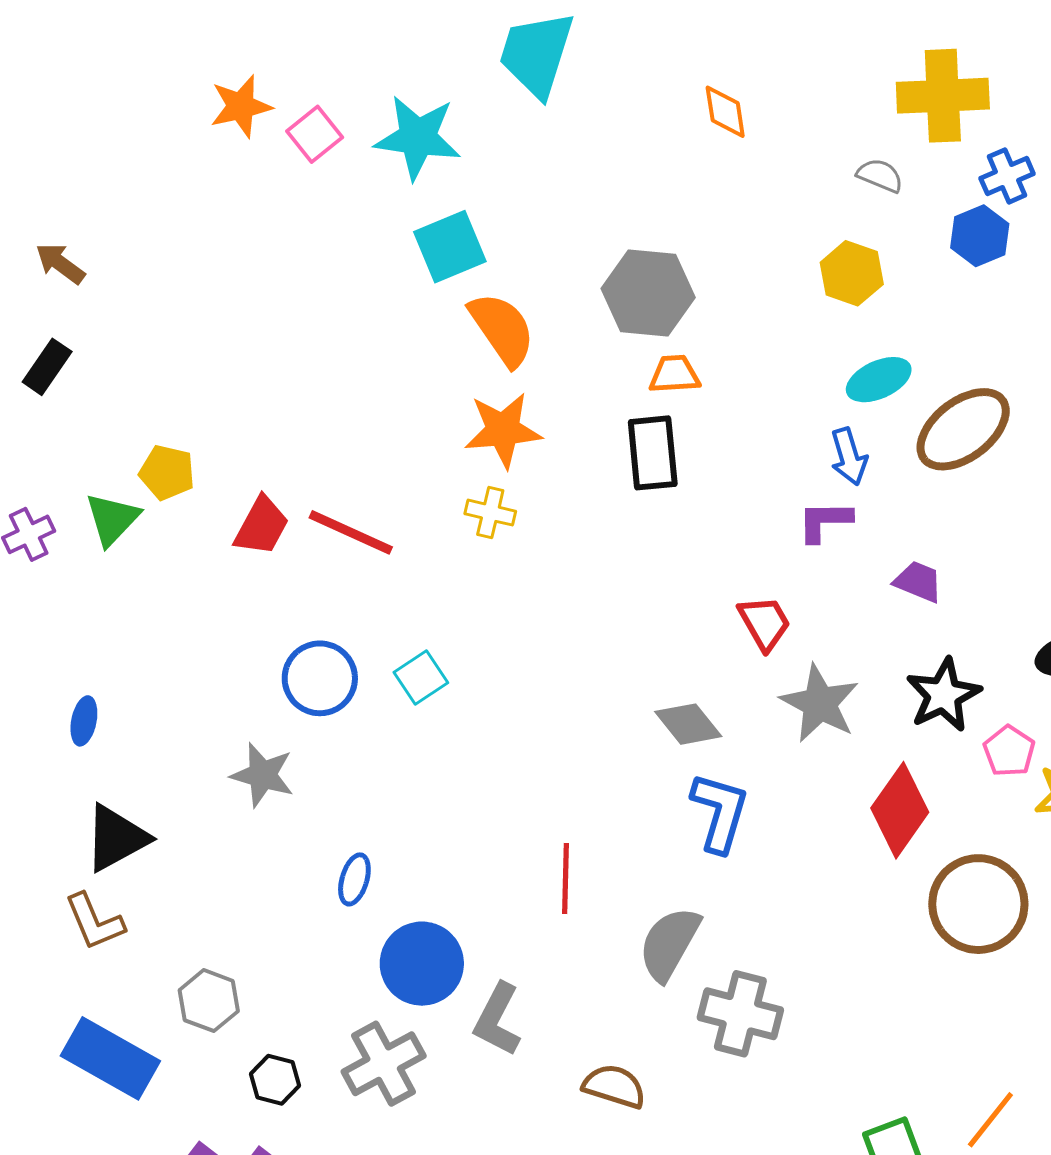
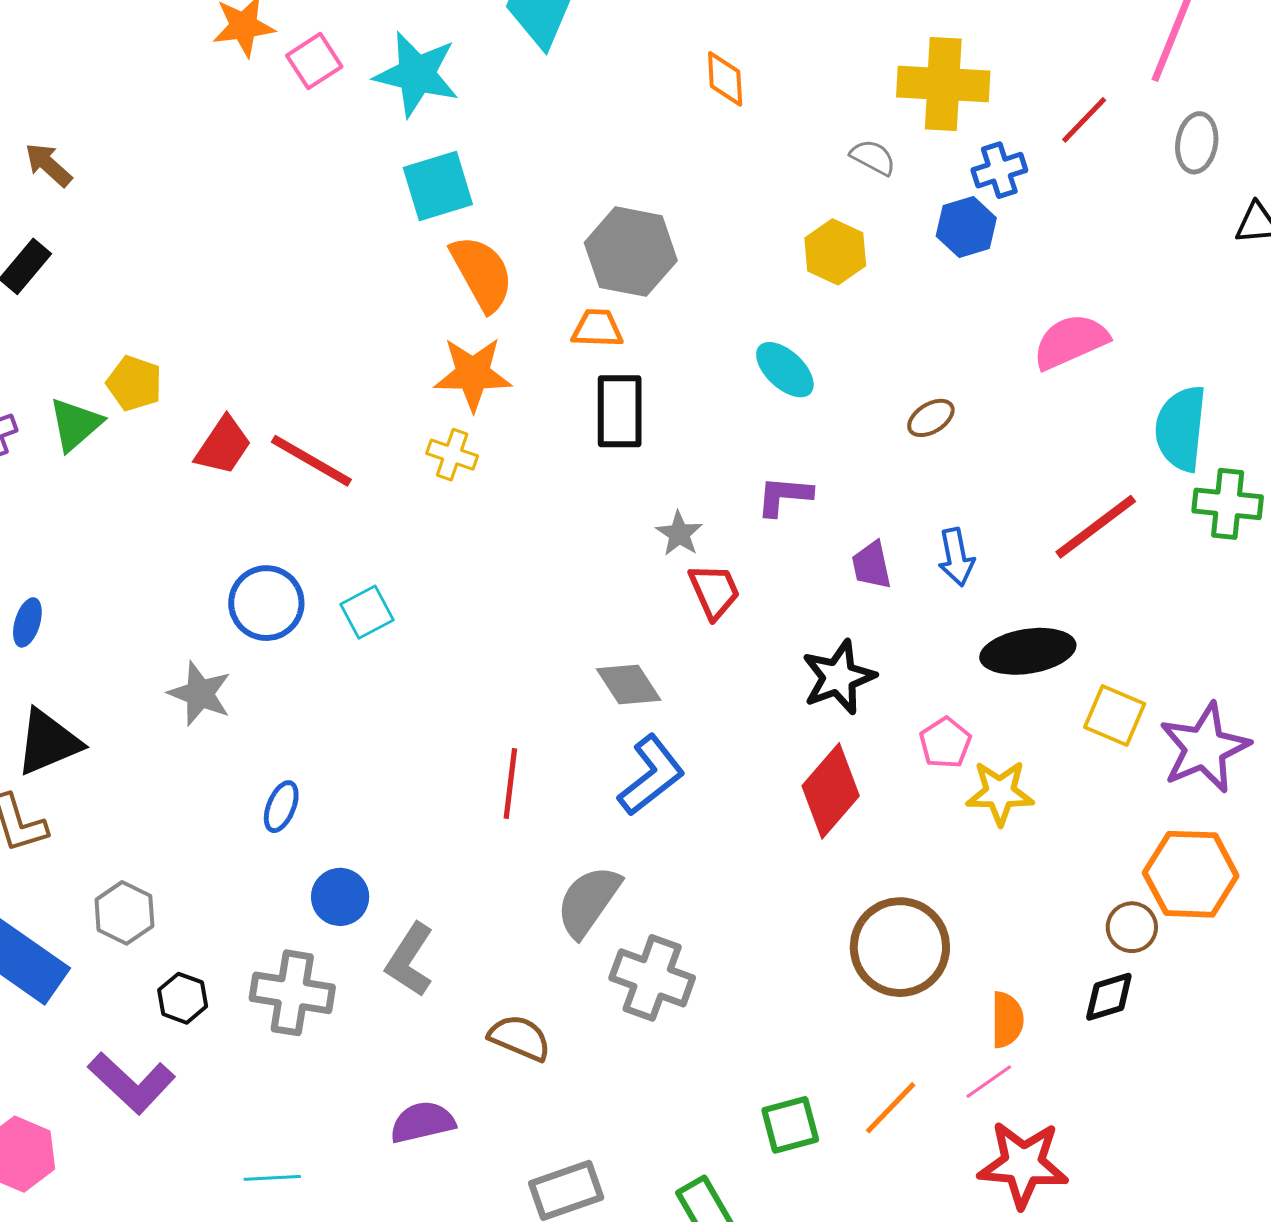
orange trapezoid: (674, 374) -> (597, 328), moved
cyan ellipse: (879, 380) -> (785, 370), moved, turned 62
brown ellipse: (963, 429) -> (931, 418), size x0.5
blue arrow: (849, 456) -> (956, 557), moved
purple trapezoid: (918, 582) -> (871, 565), turned -130
black star: (944, 695) -> (839, 677), moved
gray star: (820, 703) -> (679, 534), moved, size x0.6
blue L-shape: (720, 812) -> (651, 775), turned 30
red line: (566, 879) -> (510, 784), moved
brown circle: (978, 904) -> (900, 947), moved
blue circle: (422, 964) -> (340, 897), size x0.7
gray cross: (384, 1064) -> (292, 993), turned 32

